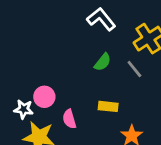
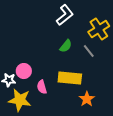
white L-shape: (101, 19) -> (65, 15), turned 90
yellow rectangle: (108, 106) -> (70, 78), size x1.6

